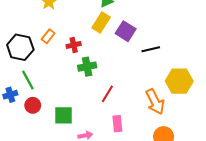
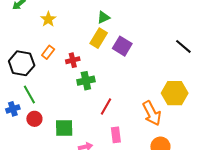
black line: (151, 49) -> (183, 46), moved, turned 54

